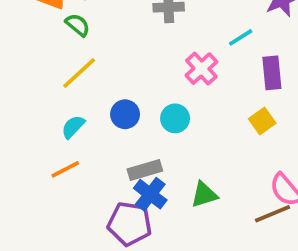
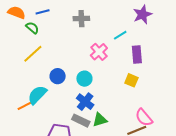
yellow square: (262, 121) -> (131, 80), turned -32
cyan semicircle: (73, 127) -> (37, 95), moved, size x1.5
gray rectangle: (145, 170) -> (81, 121), moved, turned 42
blue cross: (150, 194) -> (85, 102), moved

